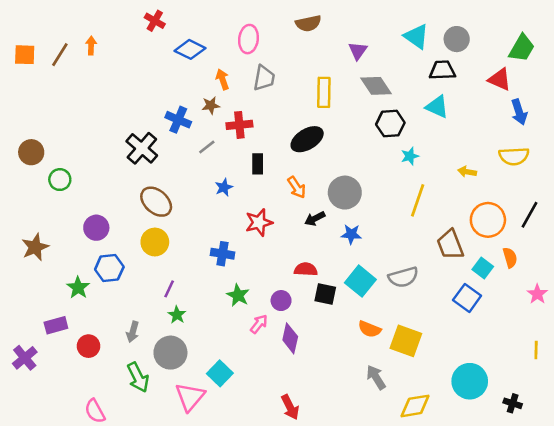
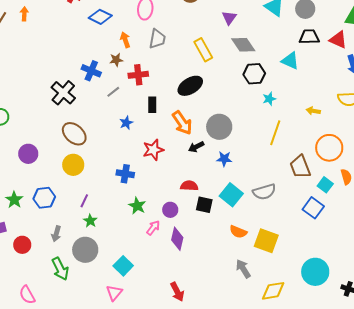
black trapezoid: (442, 70) -> (309, 37), moved
yellow rectangle: (324, 92) -> (203, 50), turned -30
orange arrow: (297, 187) -> (182, 123), size x1.4
blue hexagon: (109, 268) -> (44, 198), moved
pink triangle: (190, 397) -> (114, 293), moved, size x0.7

